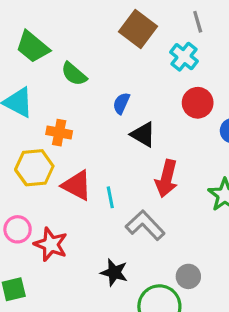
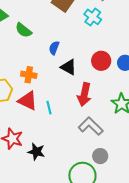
red circle: (198, 103) -> (101, 61), moved
orange cross: (59, 133) -> (29, 75), moved
gray L-shape: (145, 225) -> (91, 126), moved
black star: (114, 272) -> (36, 152), moved

